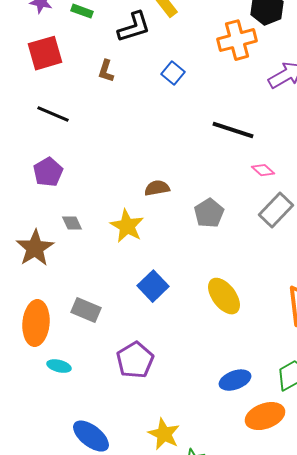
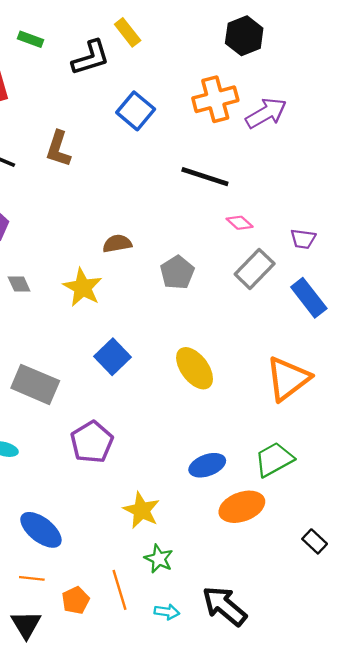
orange cross: (237, 40) -> (215, 99), moved
brown L-shape: (106, 71) -> (58, 149), moved, size x1.4
blue square: (173, 73) -> (136, 111), size x1.4
gray rectangle: (86, 310) -> (35, 384), size x1.4
yellow star: (164, 434) -> (141, 510), moved

